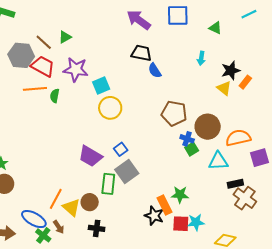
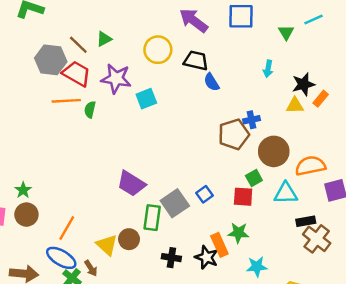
cyan line: (249, 14) -> (314, 20), moved
green triangle: (215, 28) -> (286, 32), turned 32
yellow triangle: (224, 88) -> (295, 106), turned -42
yellow circle: (110, 108) -> (158, 50), moved
brown pentagon: (174, 113) -> (234, 134), turned -30
blue cross: (187, 139) -> (252, 120), moved, turned -32
blue square: (121, 149) -> (204, 194), moved
orange line: (56, 199) -> (67, 228), moved
red square: (181, 224) -> (243, 197), moved
black cross: (97, 228) -> (171, 258), moved

